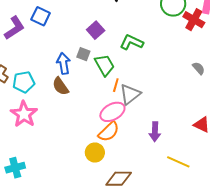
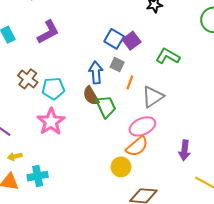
blue square: (41, 16) -> (114, 39), moved
green trapezoid: (105, 65) -> (106, 107), moved
orange line: (116, 85) -> (130, 82), moved
gray triangle: (130, 94) -> (153, 97), moved

